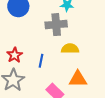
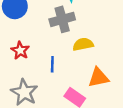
red star: (15, 55) -> (20, 50), moved

